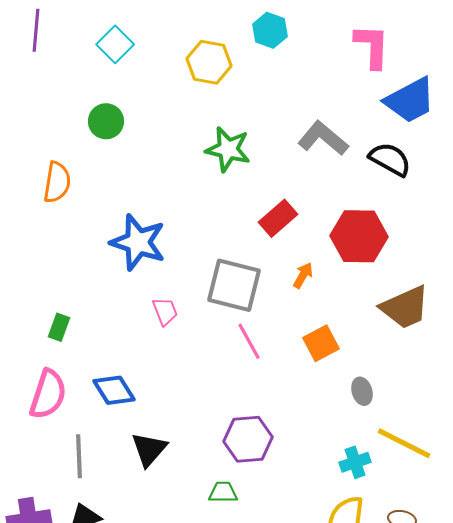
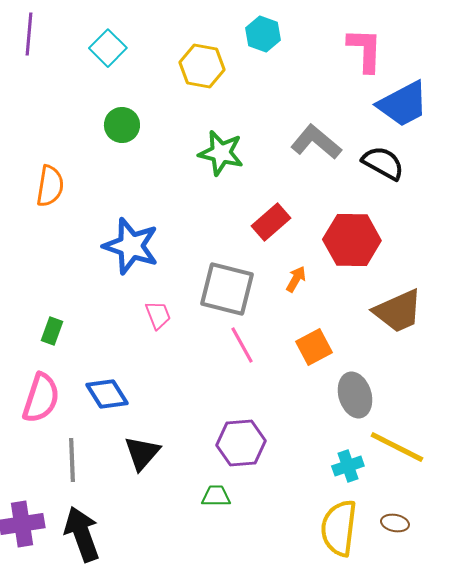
green circle: (106, 121) -> (122, 125), moved
gray ellipse: (362, 391) -> (355, 395), size x1.6

